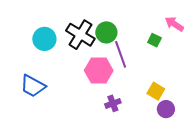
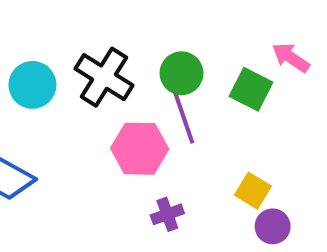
green circle: (106, 32) -> (181, 73), moved
green square: (154, 40) -> (251, 89), size x1.5

